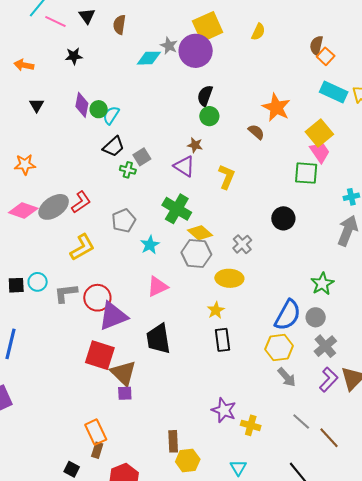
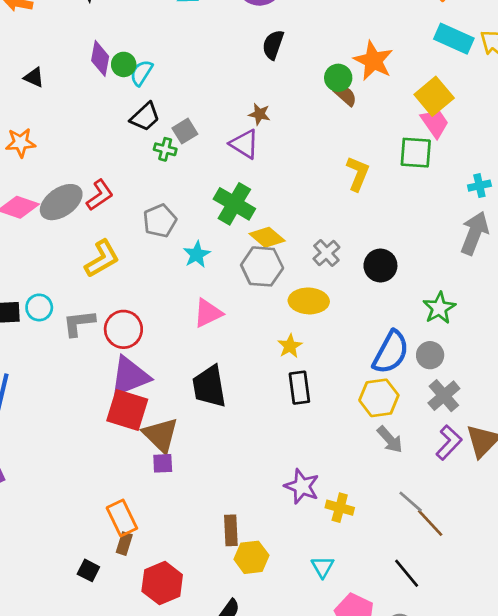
black triangle: (37, 105) -> (34, 77), moved, turned -35
green circle: (209, 116) -> (338, 78), moved
yellow L-shape: (227, 177) -> (358, 174), moved
black circle: (283, 218) -> (380, 266), moved
purple triangle: (113, 316) -> (130, 376), moved
brown line: (329, 438) -> (430, 523), moved

